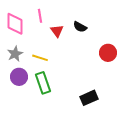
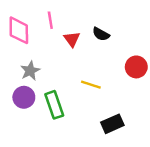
gray star: (15, 54) -> (30, 71), moved
yellow line: (40, 58) -> (91, 85), moved

